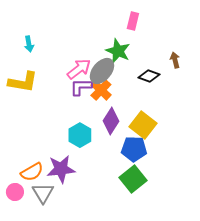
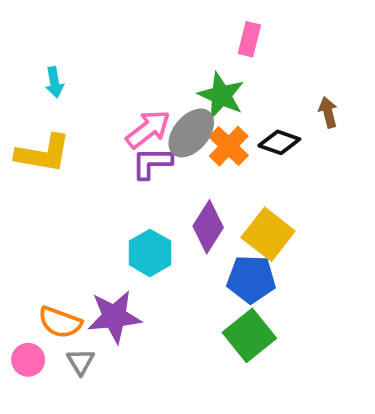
orange cross: (101, 90) -> (229, 146), moved
orange semicircle: (32, 172) -> (60, 322), turned 50
gray triangle: (43, 193) -> (81, 362), size x0.7

